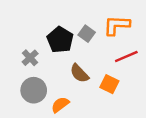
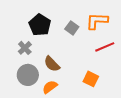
black pentagon: (60, 40) -> (40, 25), moved
brown semicircle: (79, 73) -> (52, 64), moved
orange square: (109, 84) -> (91, 79), moved

